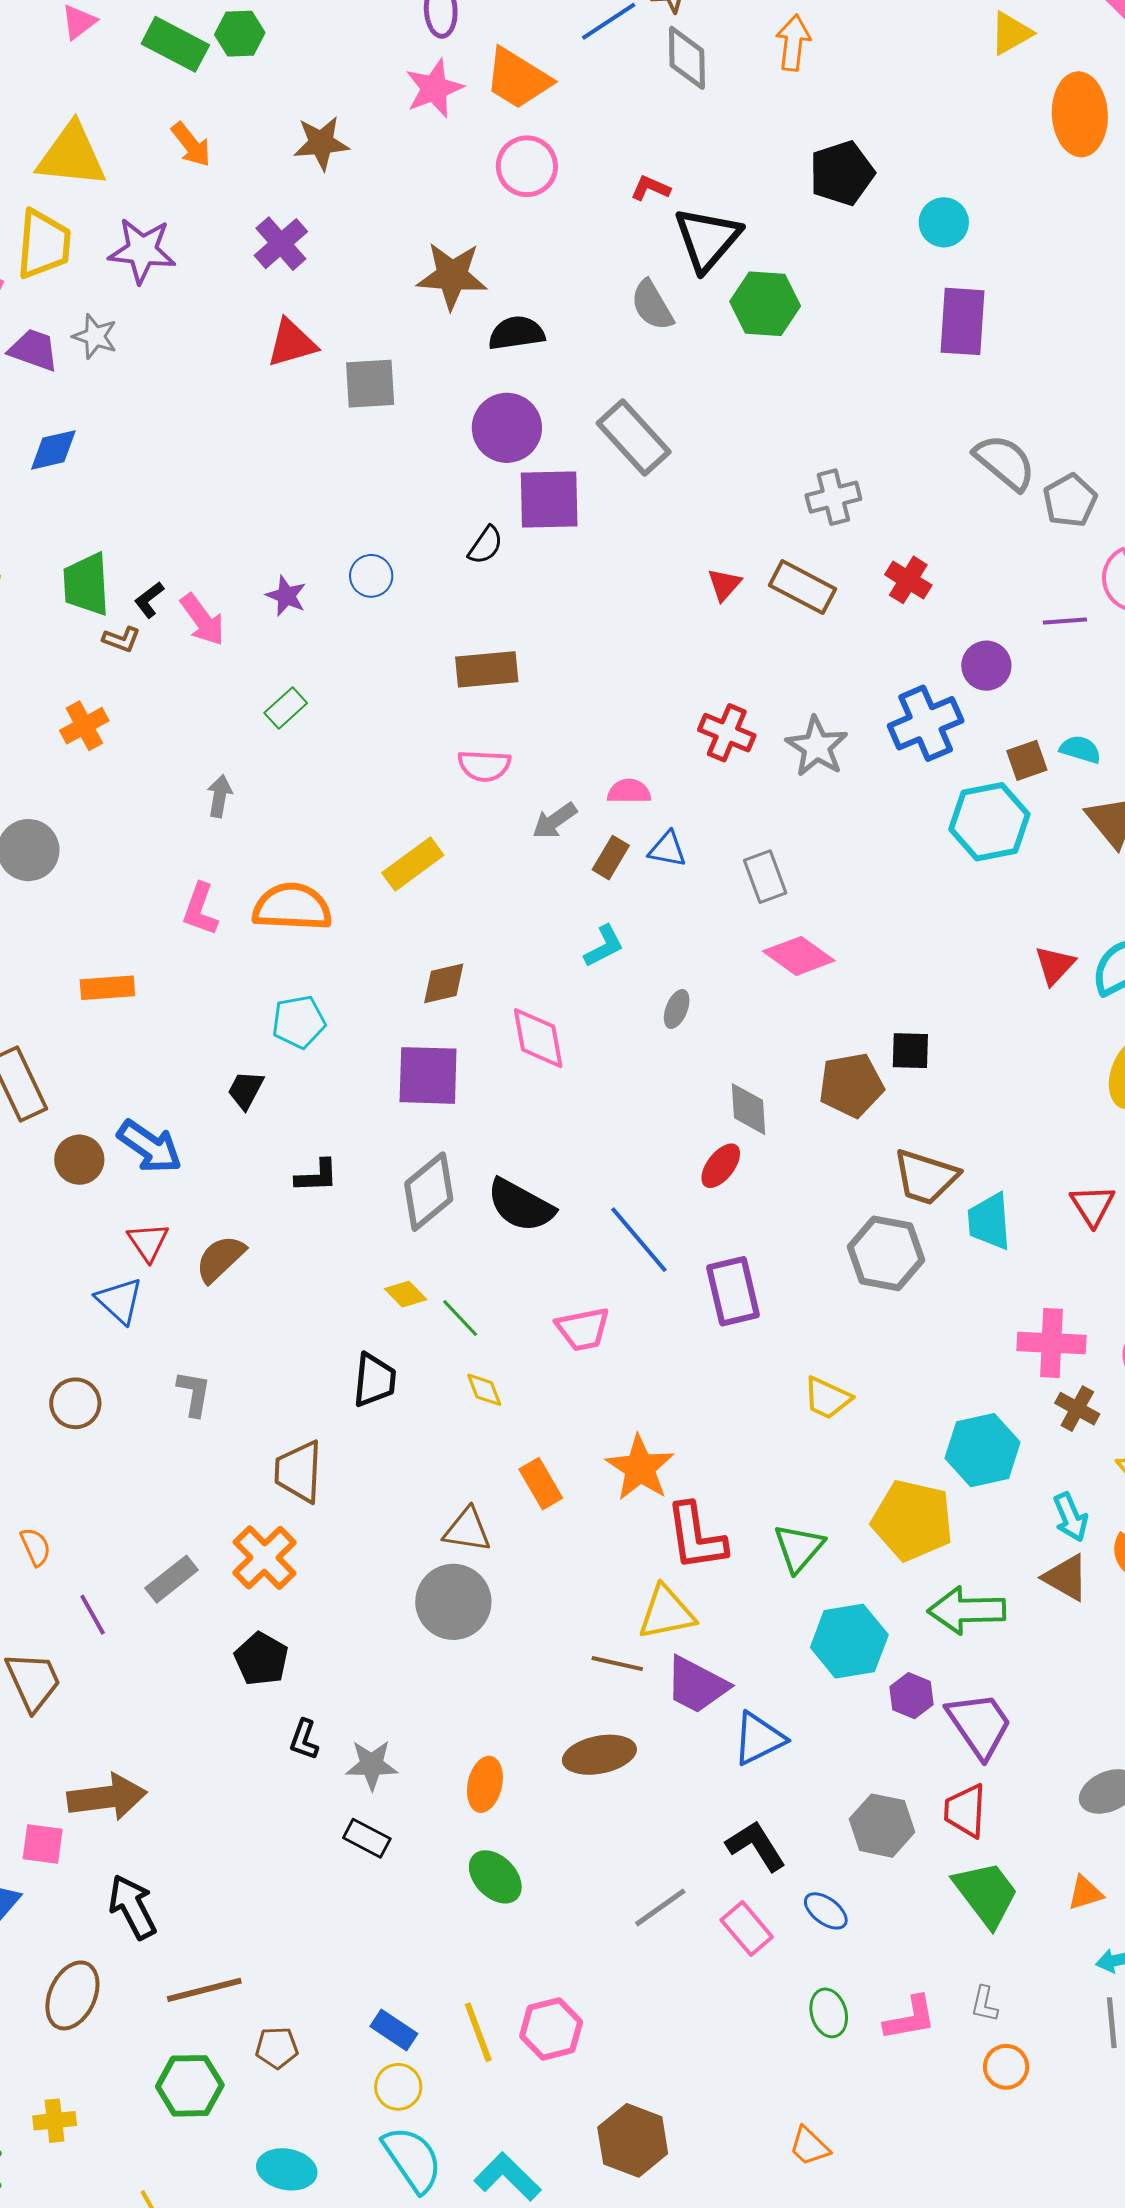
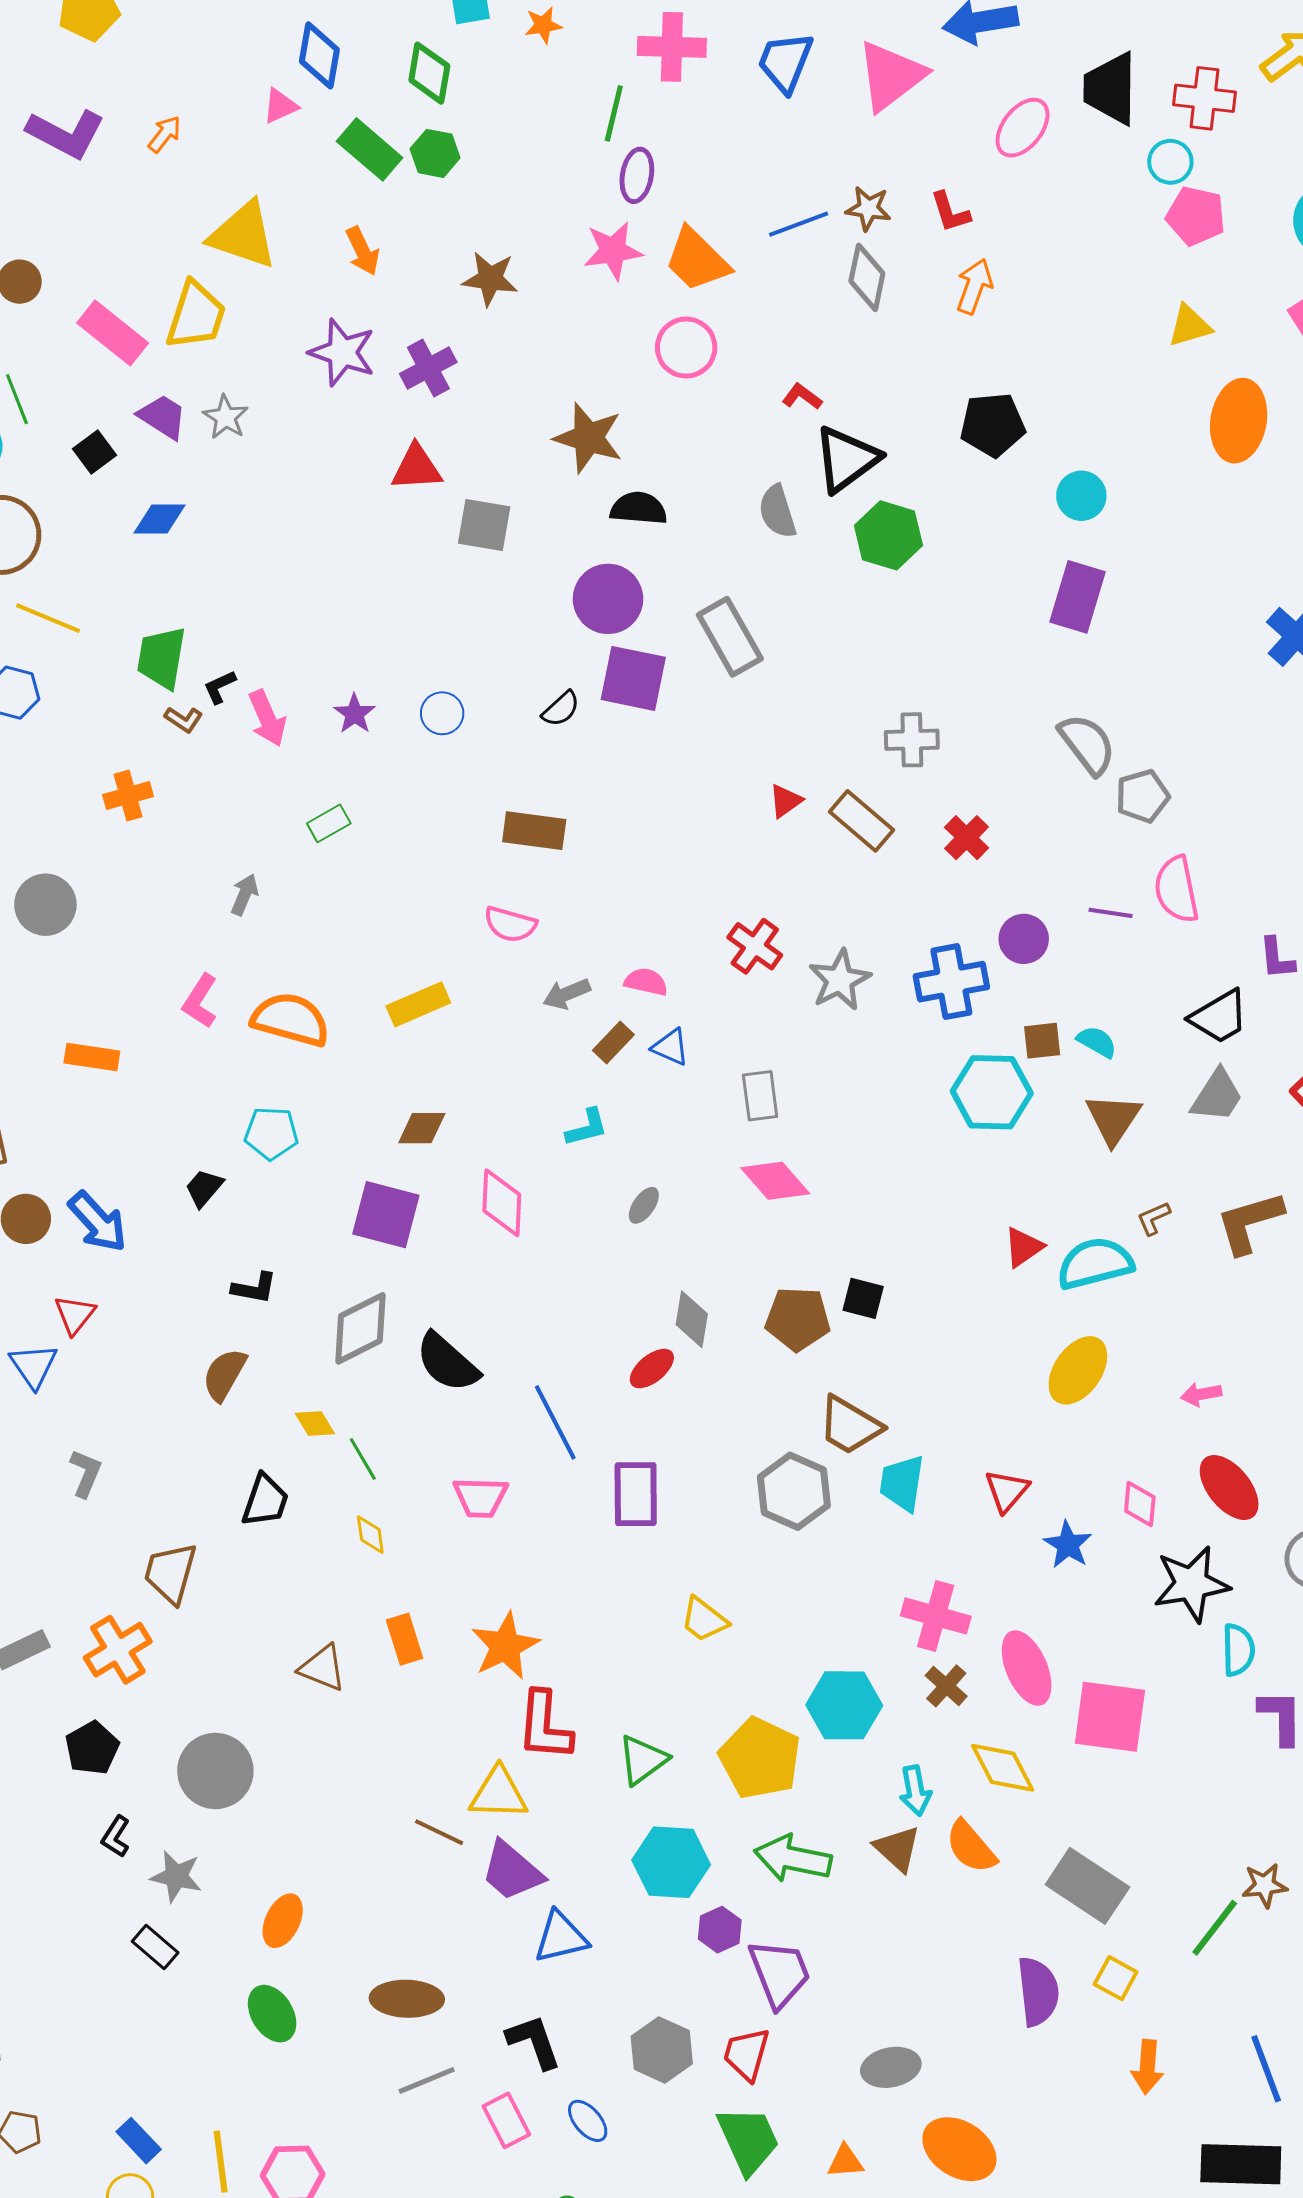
purple star: (142, 251) -> (342, 352), moved
brown semicircle: (220, 1259) -> (224, 1375), moved, turned -30
gray circle: (453, 1602) -> (215, 1771), moved
brown ellipse: (599, 1755) -> (407, 1999), moved

